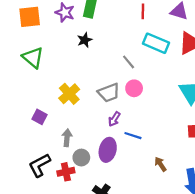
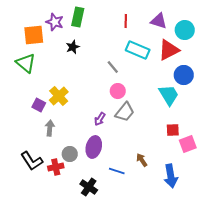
orange square: (30, 17) -> (34, 35), moved
gray trapezoid: (109, 93) -> (125, 112), moved, turned -30
purple square: (40, 117) -> (39, 105), moved
blue line: (133, 136) -> (117, 171), moved
gray arrow: (67, 138) -> (50, 128), moved
black L-shape: (40, 165) -> (32, 161), turned -95

